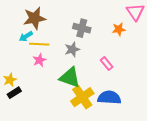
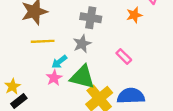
cyan arrow: (26, 36) -> (59, 62), moved
pink star: (39, 60) -> (54, 78), moved

